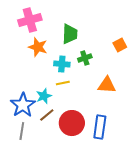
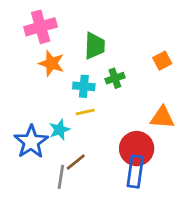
orange triangle: (107, 85) -> (162, 117), moved
brown line: (47, 115) -> (76, 162), moved
red circle: (72, 123) -> (137, 149), moved
gray line: (22, 131) -> (61, 177), moved

